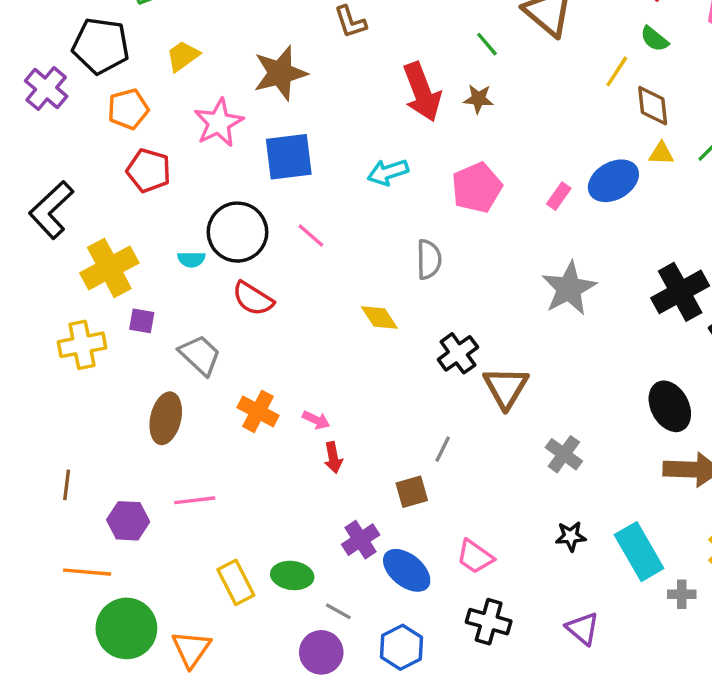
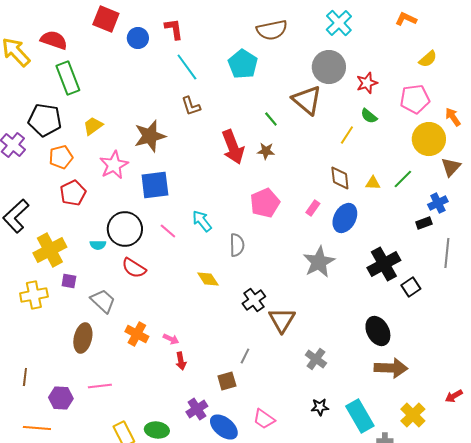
brown diamond: (653, 106) -> (340, 178), moved
red pentagon: (149, 171) -> (73, 193), turned 30
cyan arrow: (388, 172) -> (202, 221), moved, turned 70
blue ellipse: (613, 181) -> (345, 218), moved, turned -32

